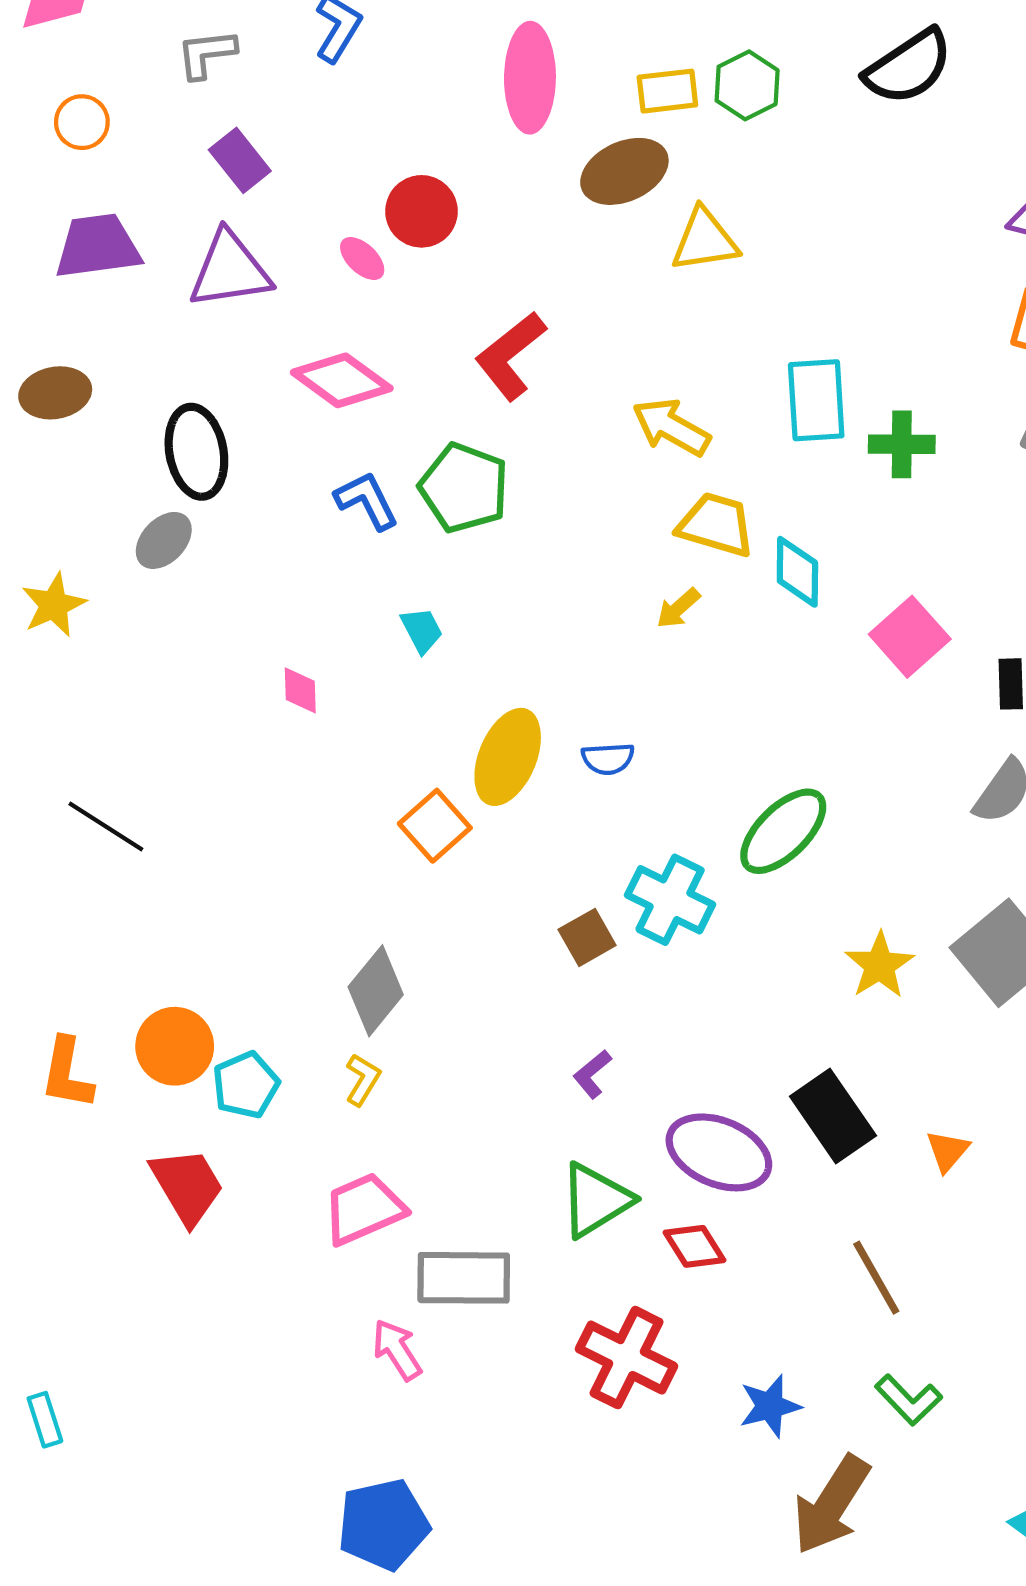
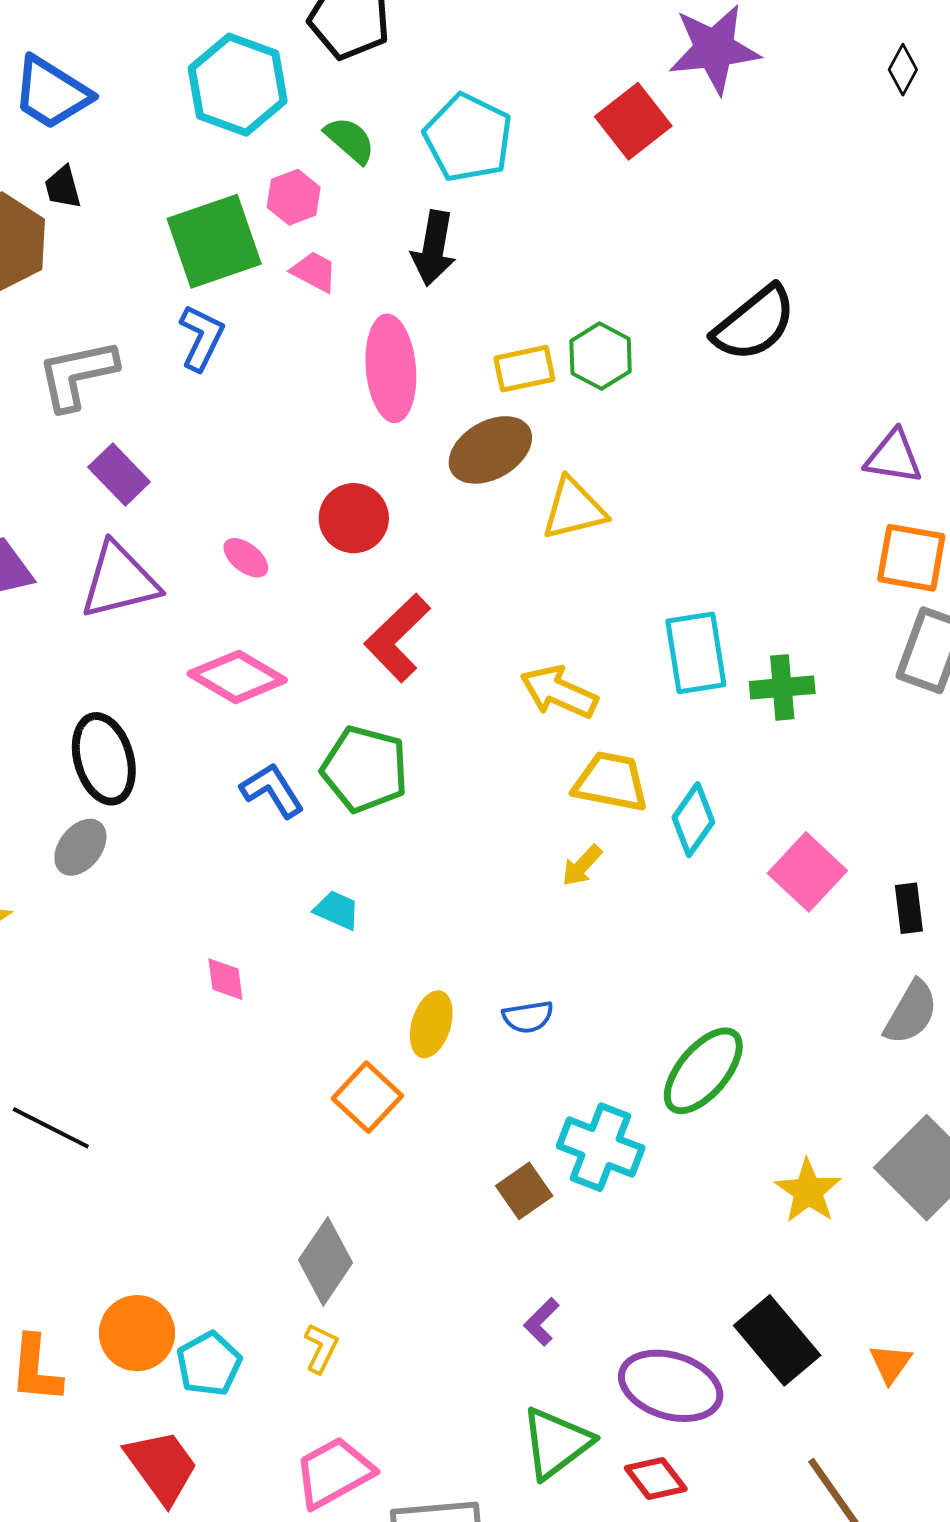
gray L-shape: (206, 54) -> (77, 375), size x1.4
red circle: (421, 211) -> (354, 518), moved
cyan diamond: (797, 572) -> (693, 820), turned 40
cyan trapezoid: (422, 630) -> (337, 910), turned -33
yellow ellipse: (508, 757) -> (431, 1024), size x0.7

